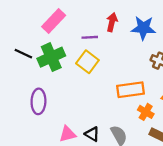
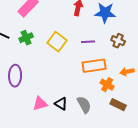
purple line: (90, 37) -> (88, 42), moved
green cross: (51, 57) -> (26, 38), size x0.6

